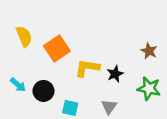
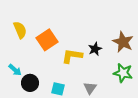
brown star: (149, 51) -> (123, 42), size x1.5
black star: (115, 74) -> (95, 49), moved
black circle: (43, 91) -> (30, 83), moved

